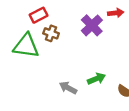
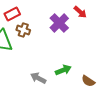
red arrow: (116, 13) -> (80, 12), turned 48

